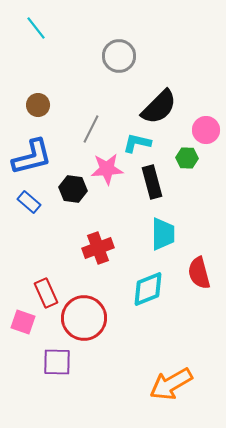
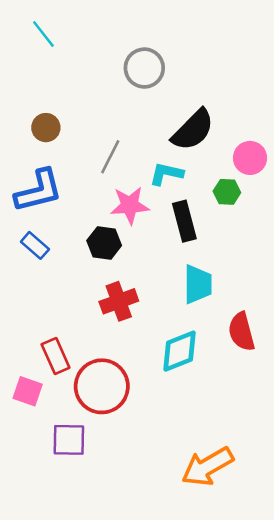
black hexagon: (73, 189) -> (104, 243), moved

